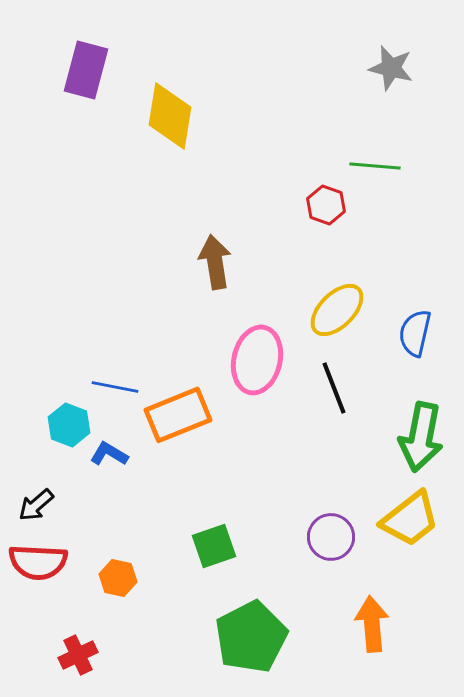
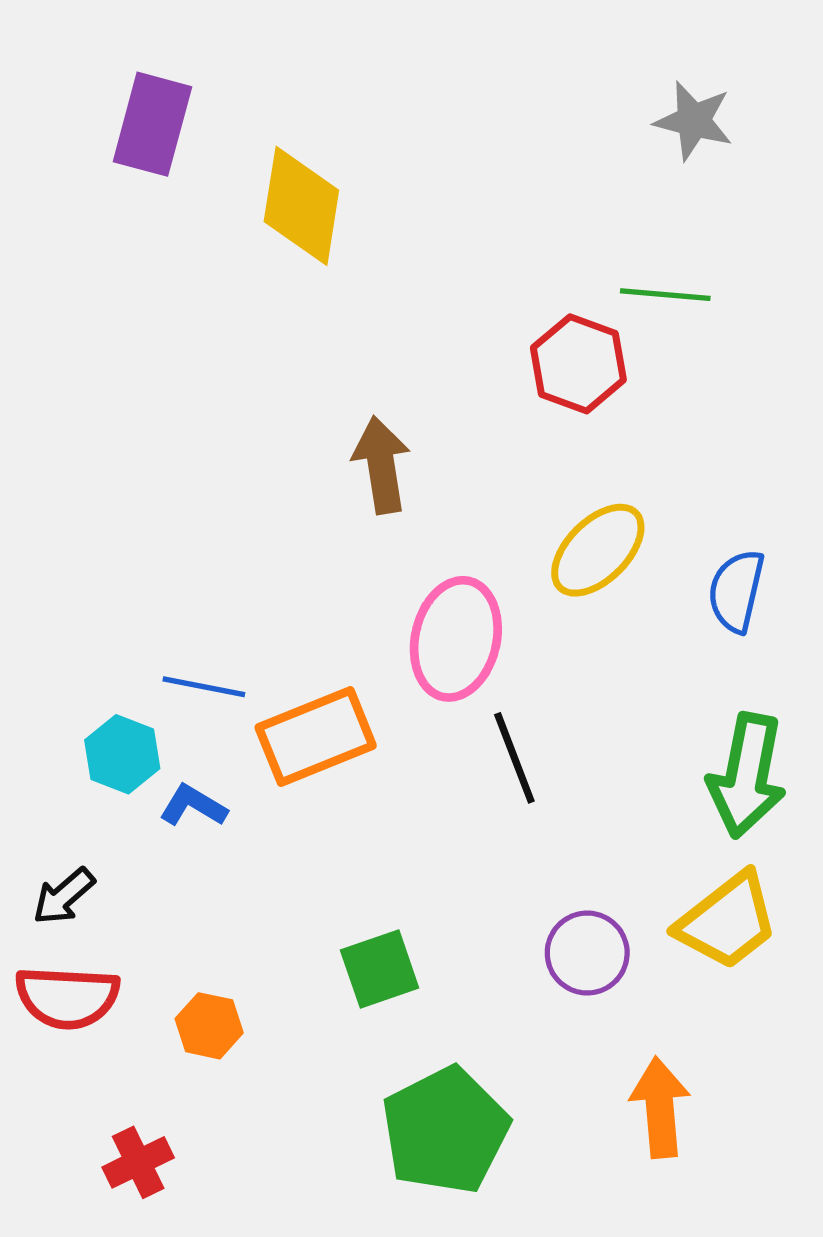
red hexagon: (326, 205) -> (578, 364), size x1.4
black line: (334, 388) -> (514, 758), moved

